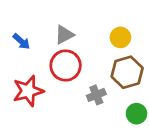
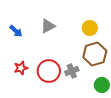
red circle: (66, 66) -> (49, 71), moved
red star: (28, 91) -> (21, 68), size x0.6

